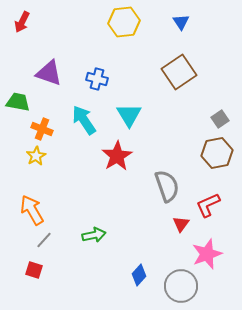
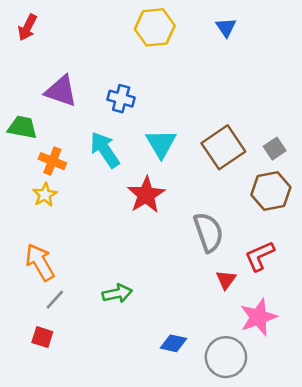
brown square: (179, 72) -> (223, 147), moved
blue diamond: (139, 275) -> (173, 343), turned 60

